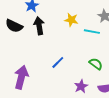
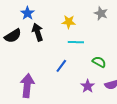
black semicircle: (14, 26) -> (13, 36), turned -48
cyan line: (92, 32) -> (76, 42), moved

